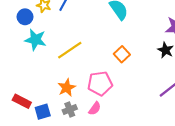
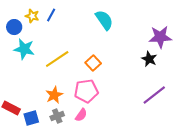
orange square: (122, 54) -> (93, 63), moved

